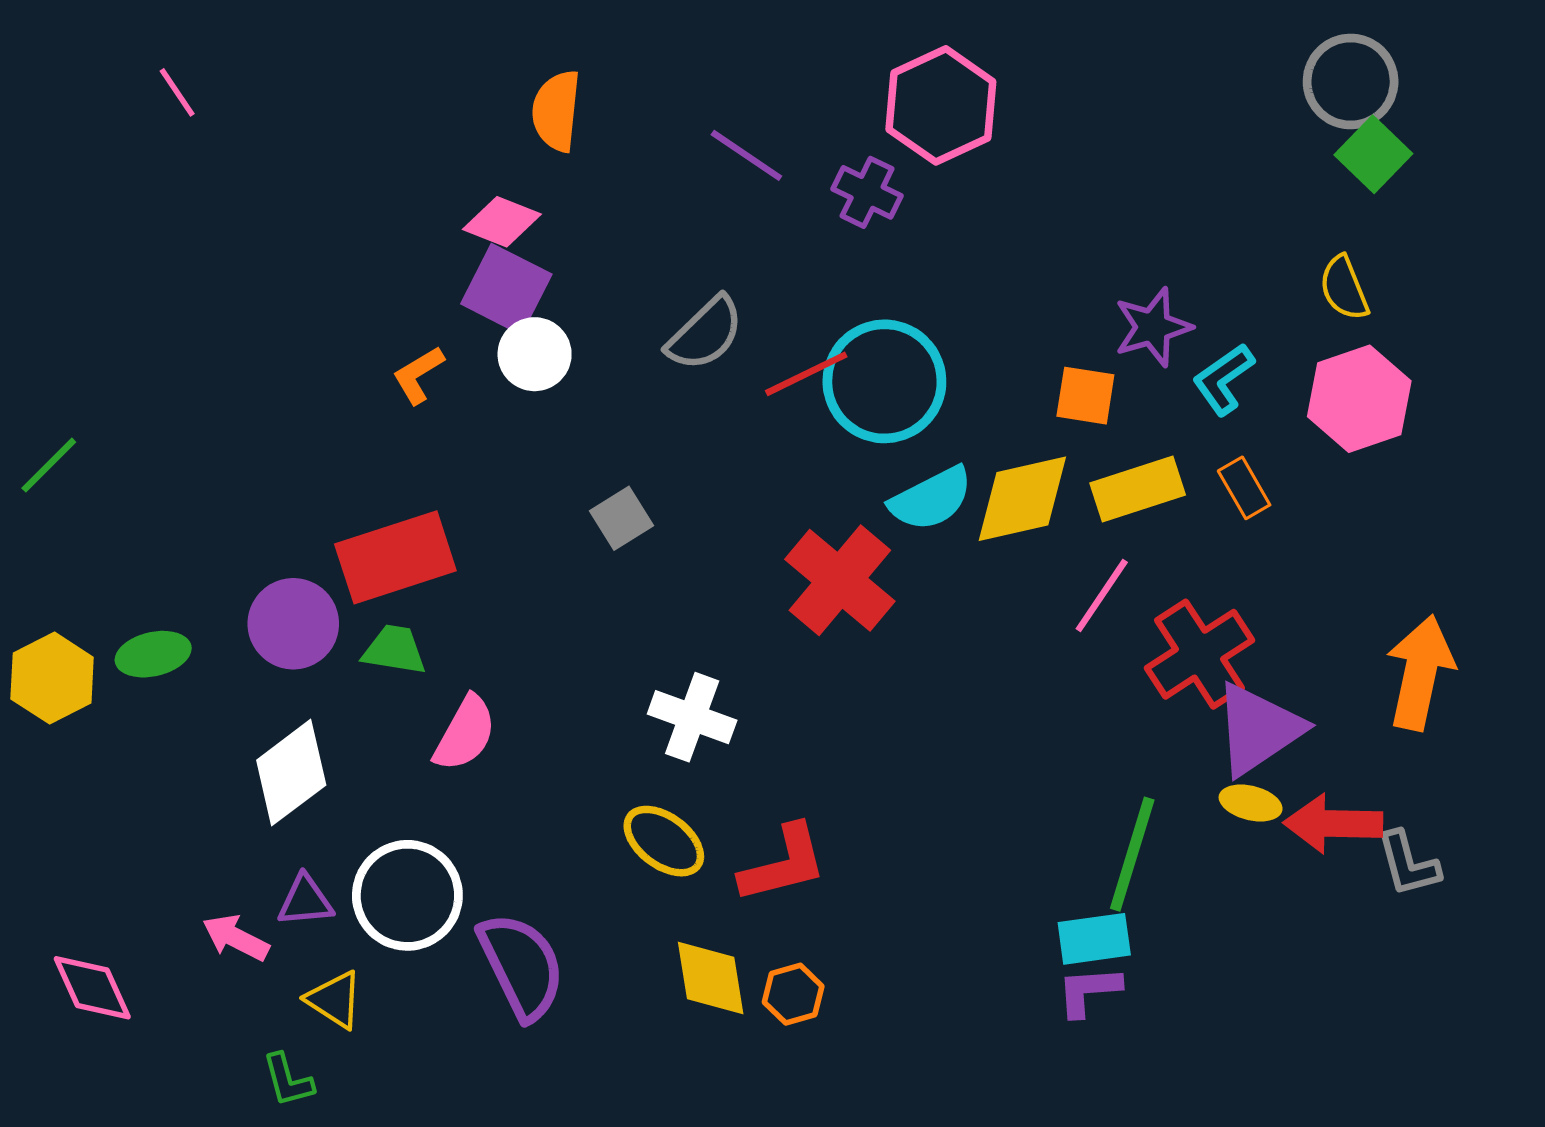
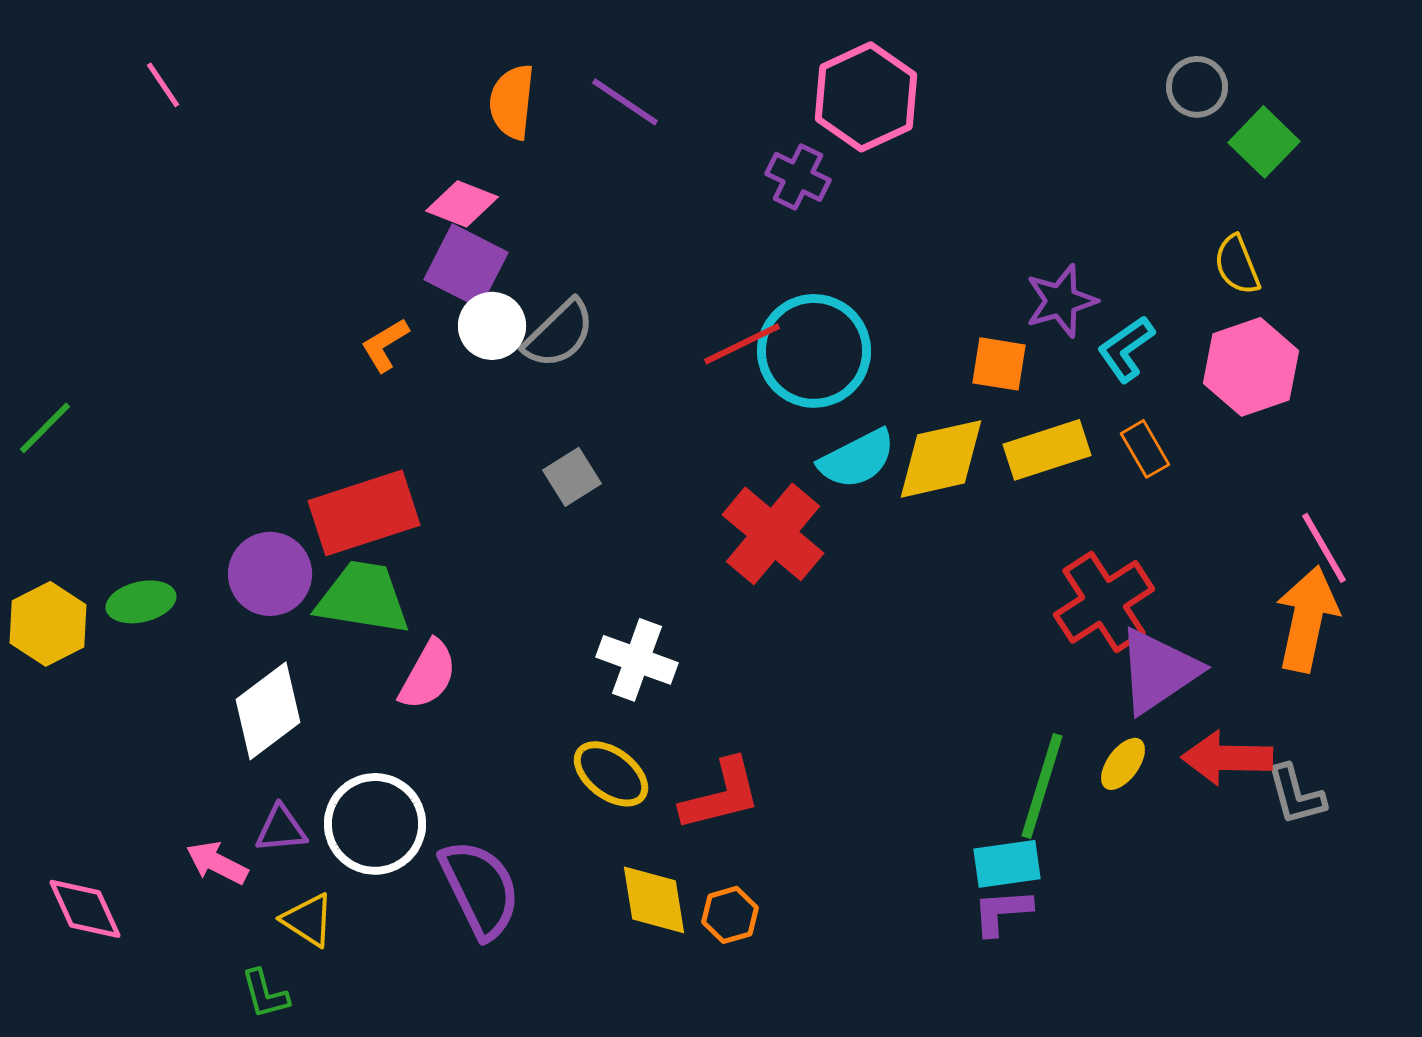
gray circle: (1351, 81) -> (1197, 87), moved, size x0.7
purple line: (746, 155) -> (625, 102), moved
gray semicircle: (705, 334) -> (559, 334), moved
pink line: (1102, 595) -> (1324, 548), moved, turned -64
green trapezoid: (394, 650) -> (363, 598), size x1.6
yellow ellipse: (1251, 803) -> (1123, 764), moved, turned -68

